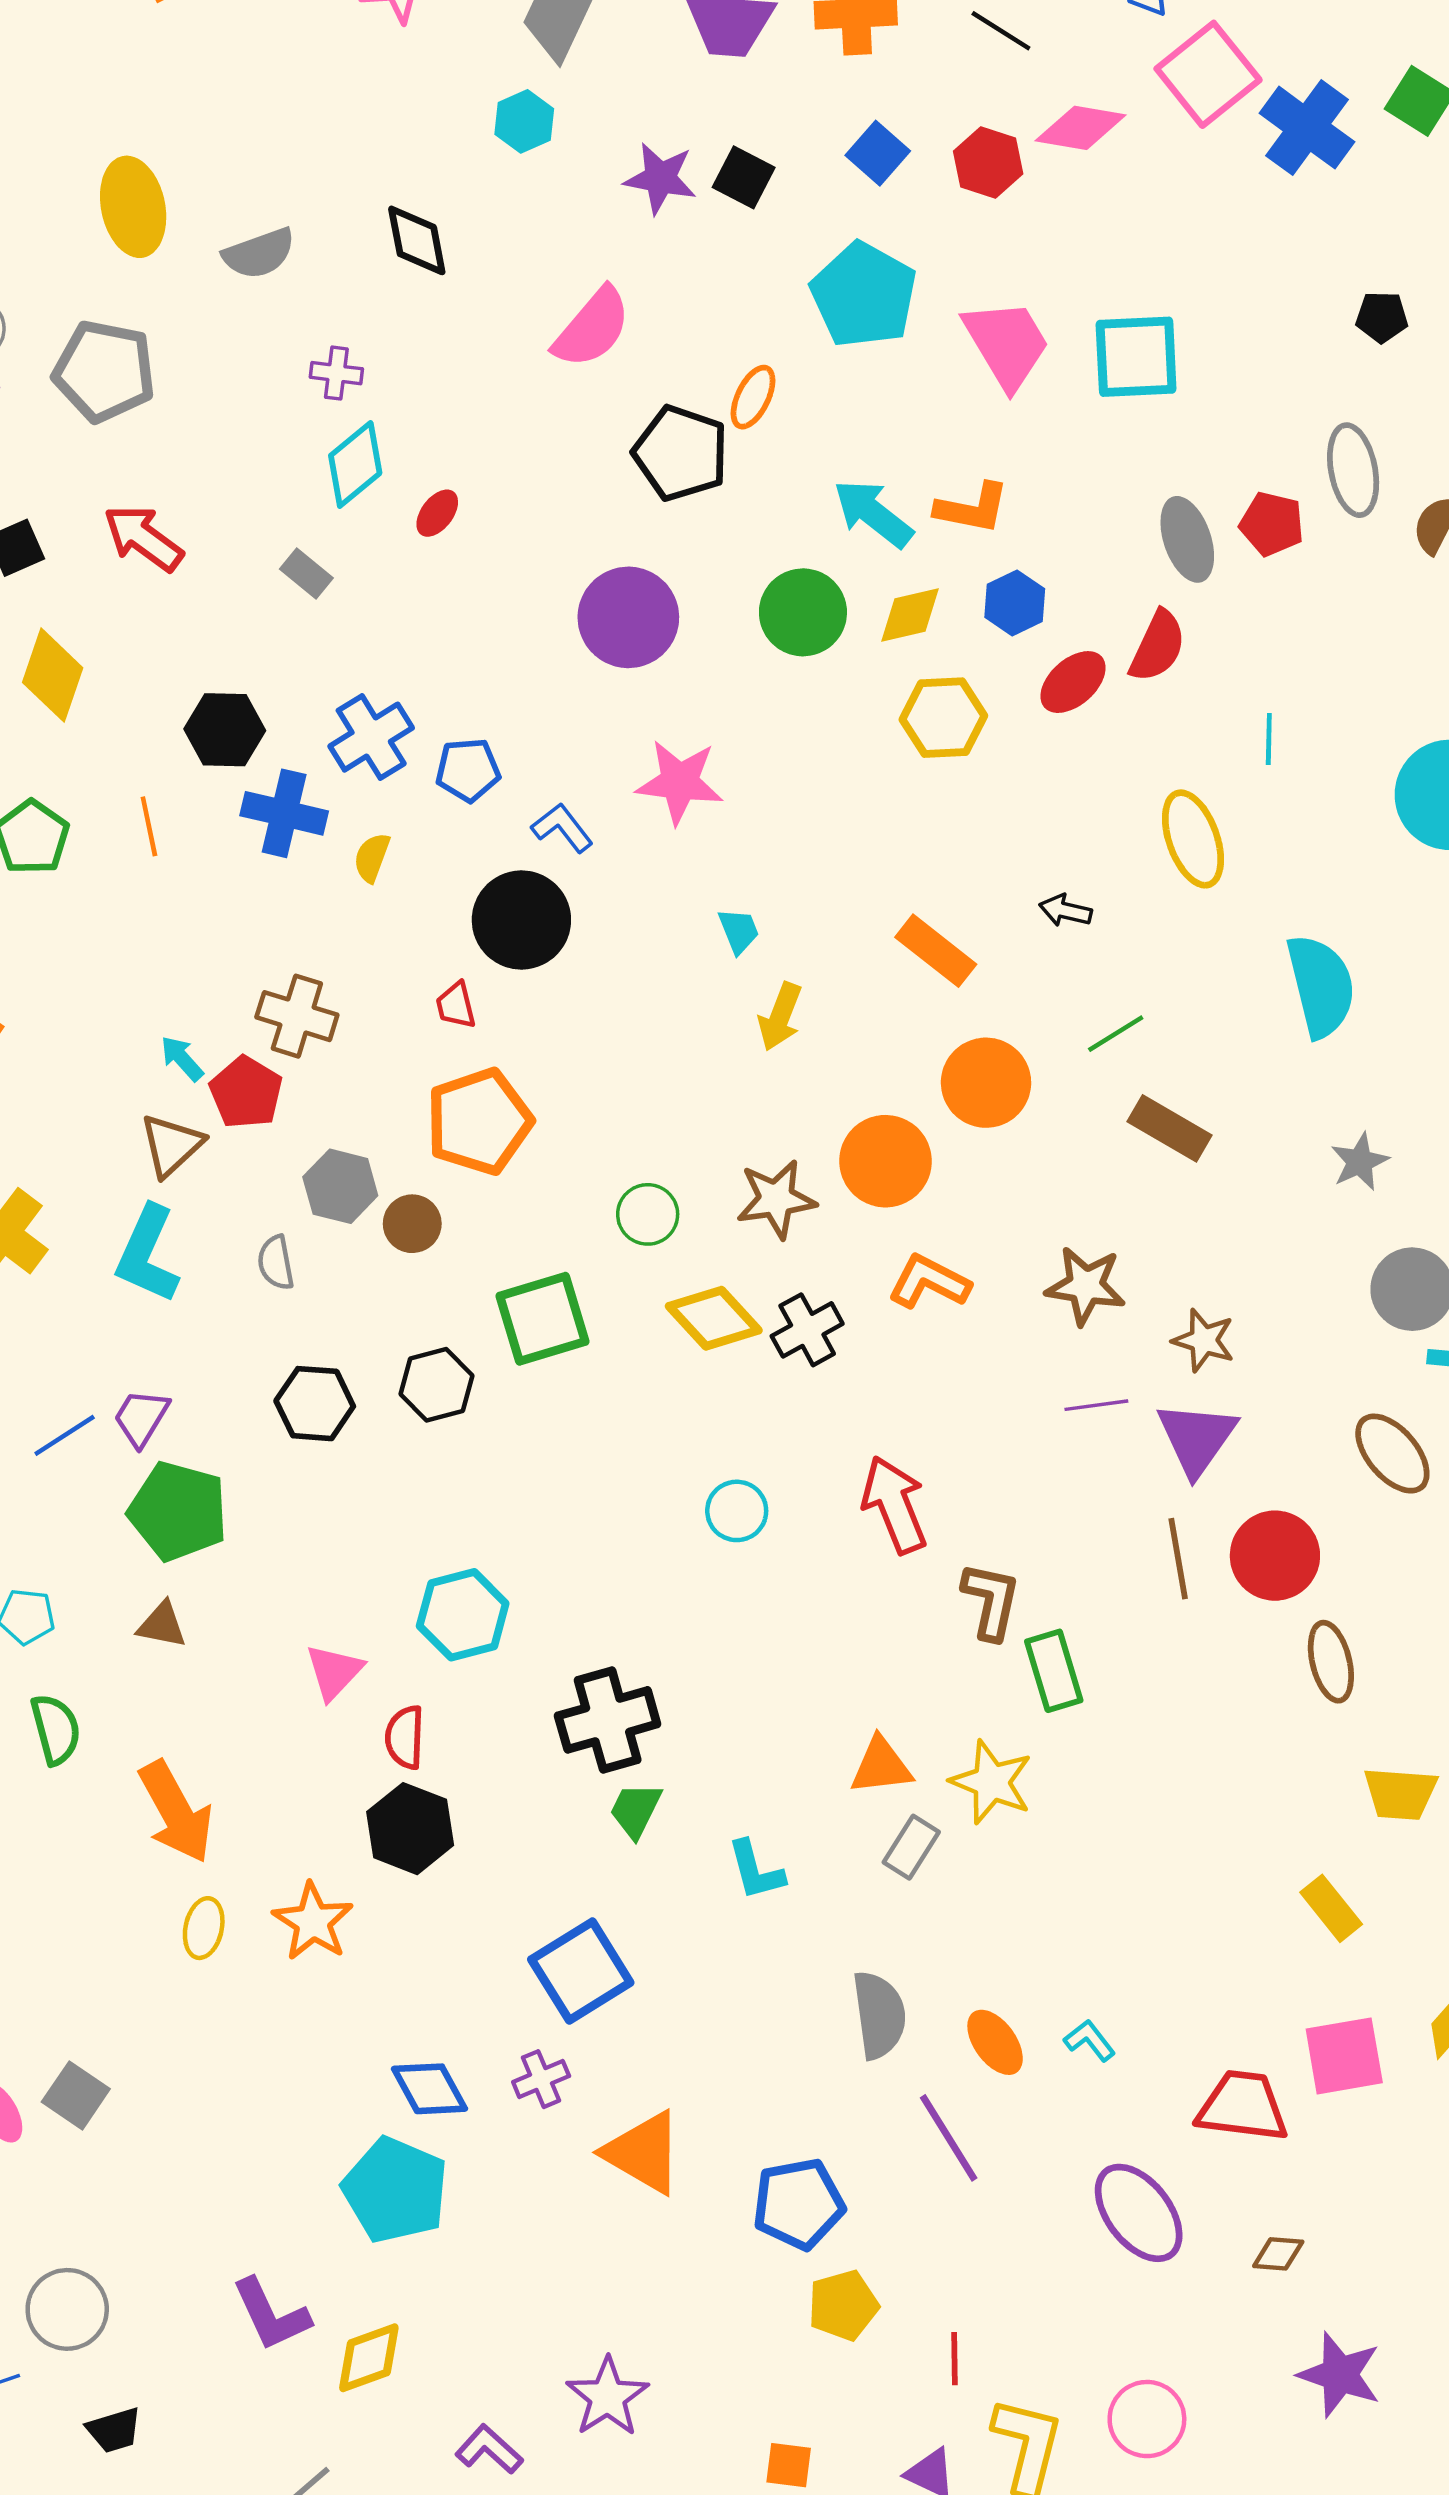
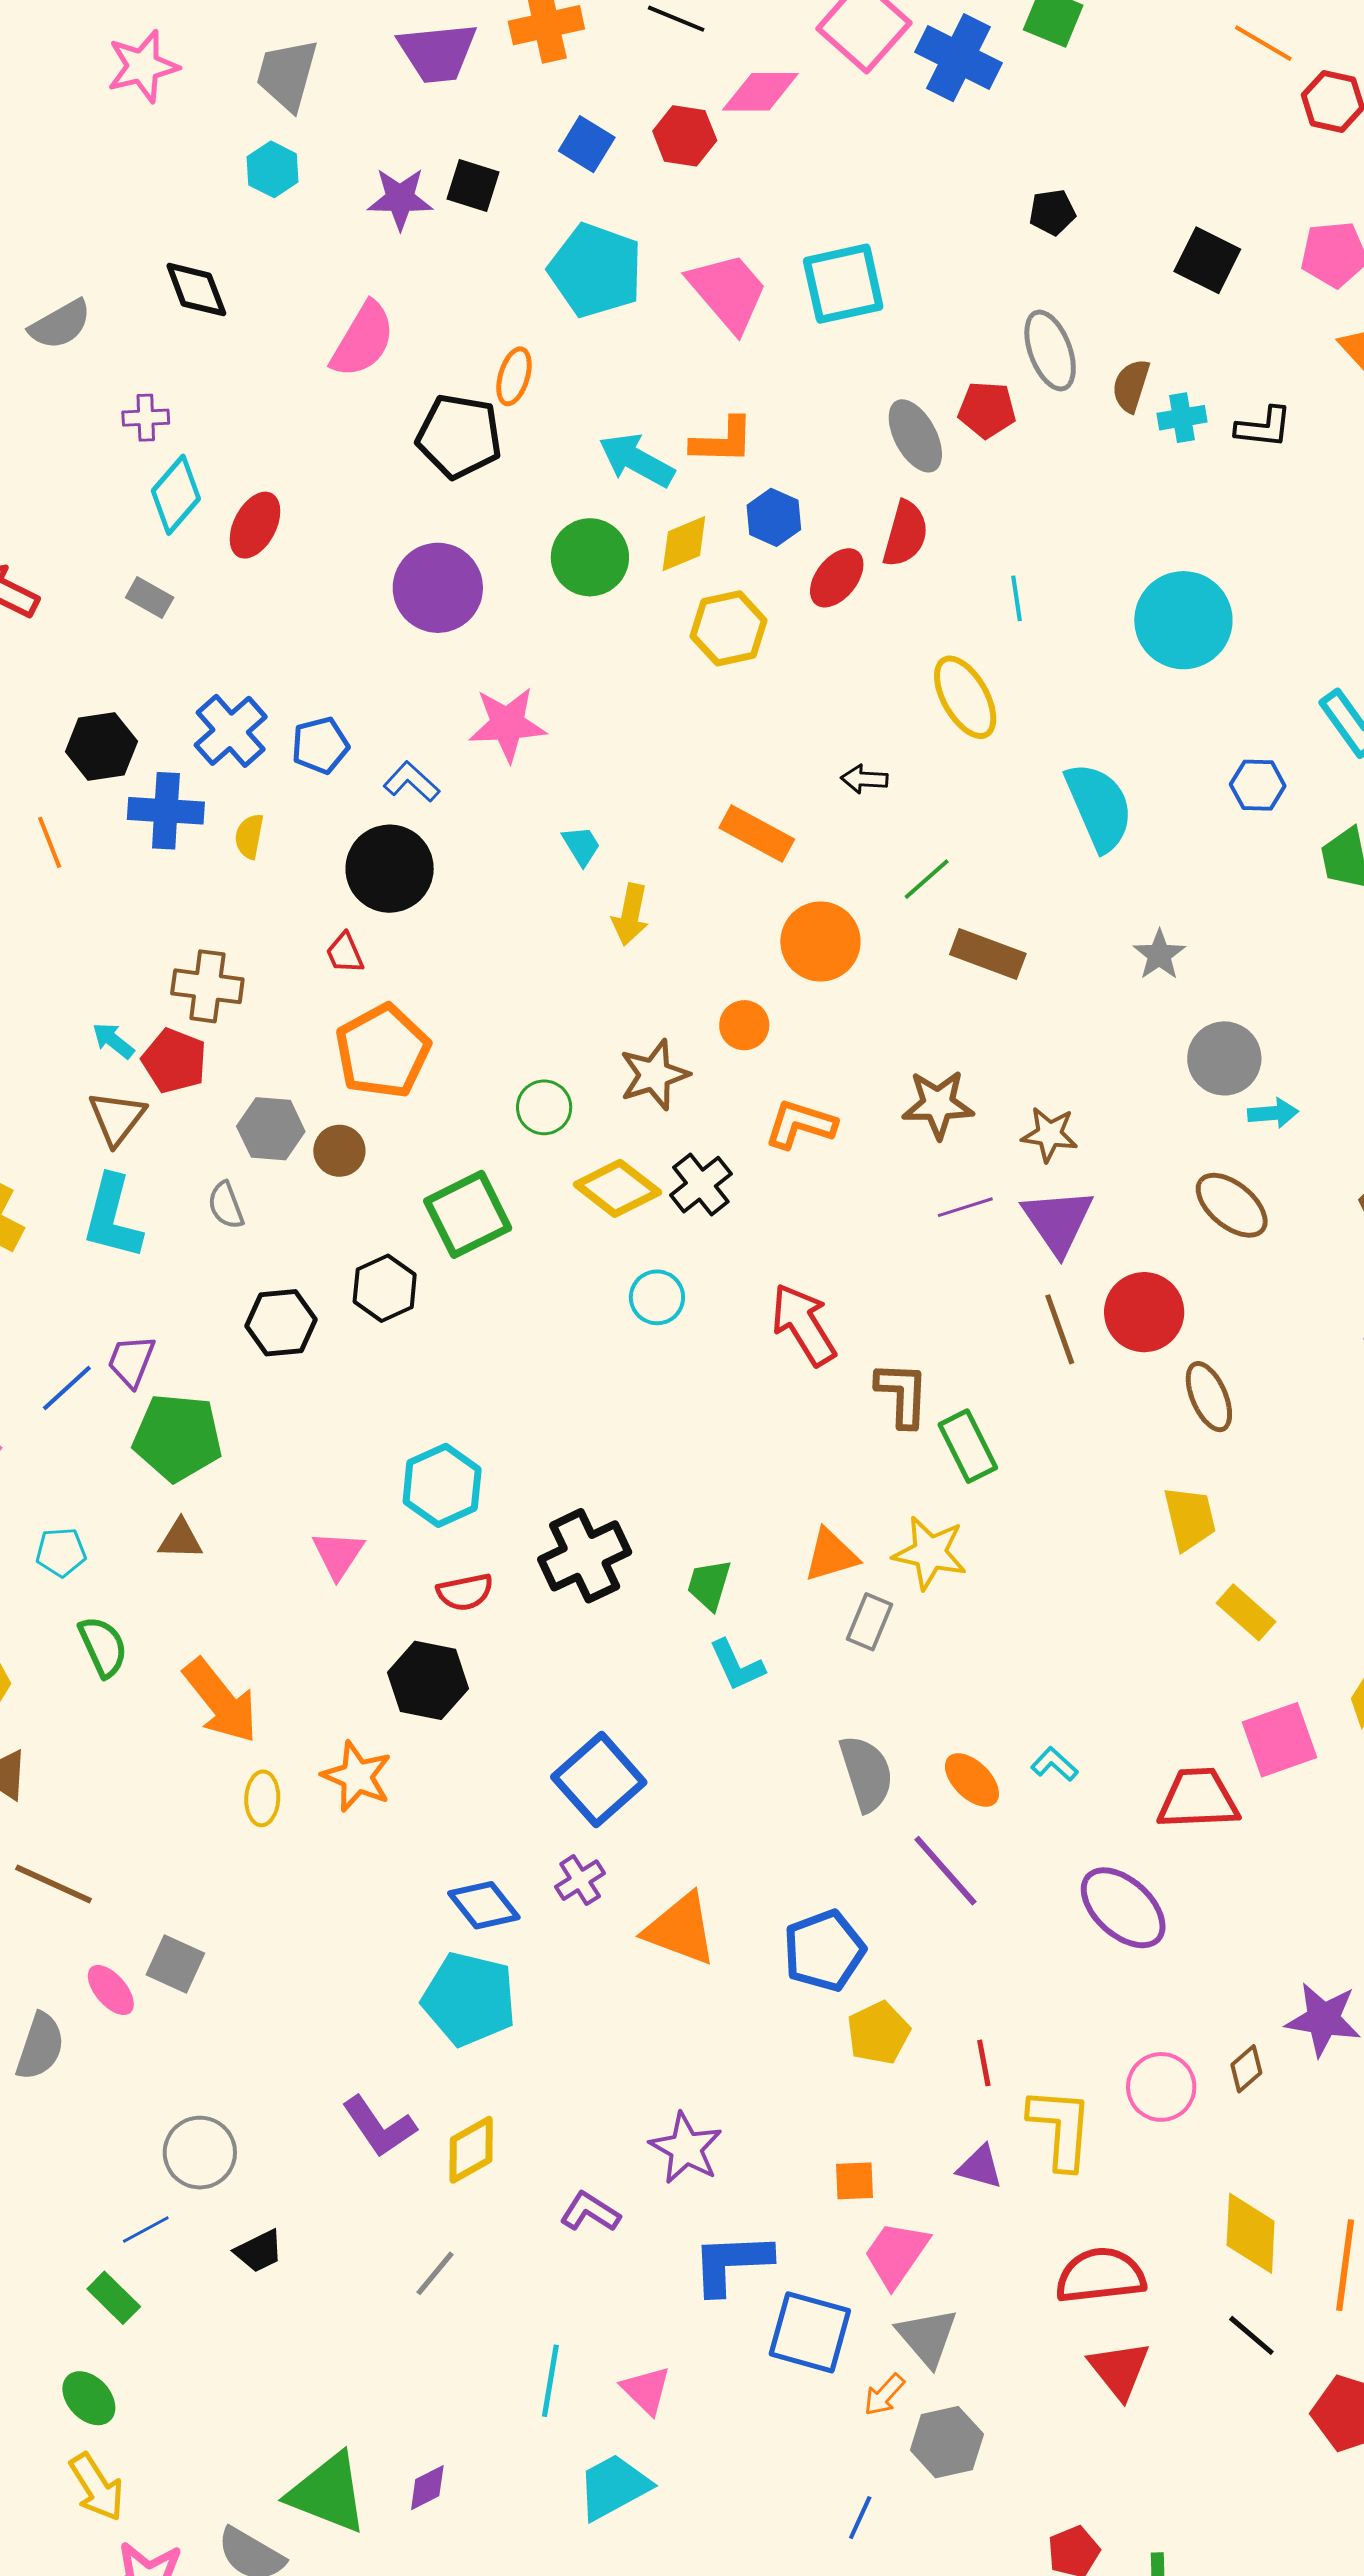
red ellipse: (437, 513) -> (255, 525), size x1.5
orange circle: (886, 1161) -> (744, 1025), size x0.6
cyan circle: (737, 1511) -> (657, 1297), moved
red semicircle: (405, 1737) -> (465, 1592), moved, turned -94
yellow trapezoid: (1400, 1794) -> (1190, 1518), moved, turned -98
green trapezoid: (635, 1810) -> (709, 1585), moved
brown diamond: (1278, 2254) -> (1246, 2069), moved, turned -36

